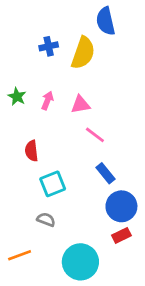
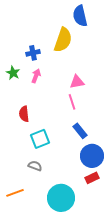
blue cross: (49, 46) -> (33, 53), moved
pink triangle: (80, 104) -> (77, 82), moved
pink line: (95, 135) -> (72, 102), turned 35

